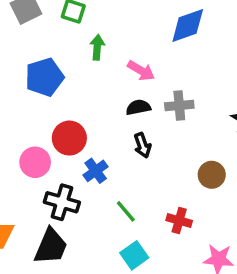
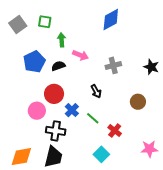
pink arrow: (141, 71) -> (80, 55), moved
black semicircle: (138, 107) -> (58, 66), moved
green line: (126, 211) -> (93, 118), moved
red cross: (179, 221) -> (115, 130), moved, turned 32

